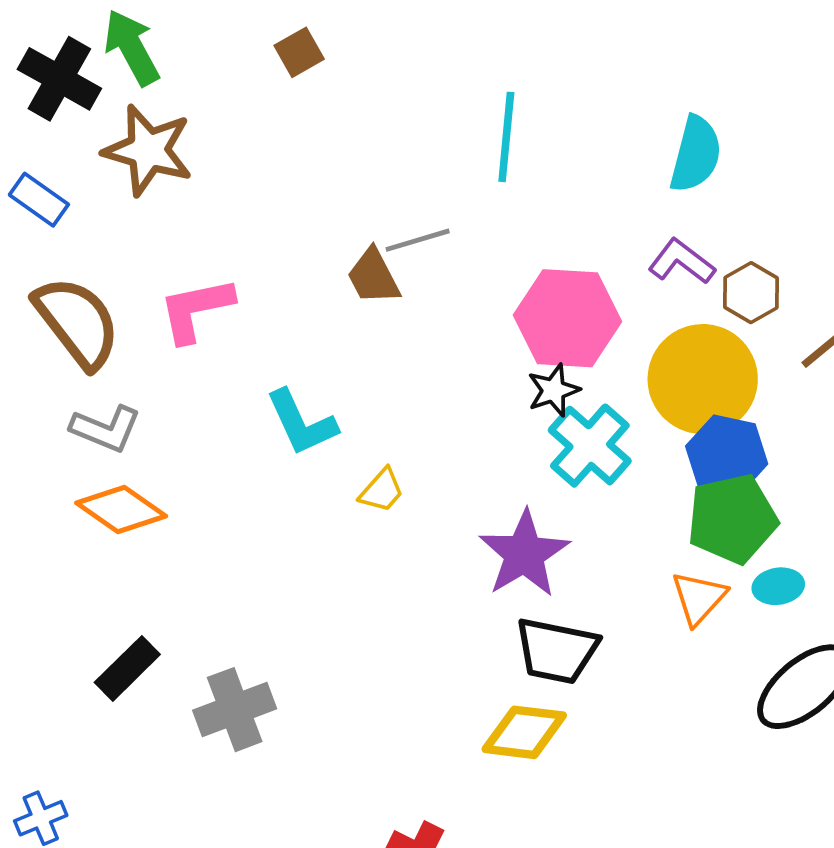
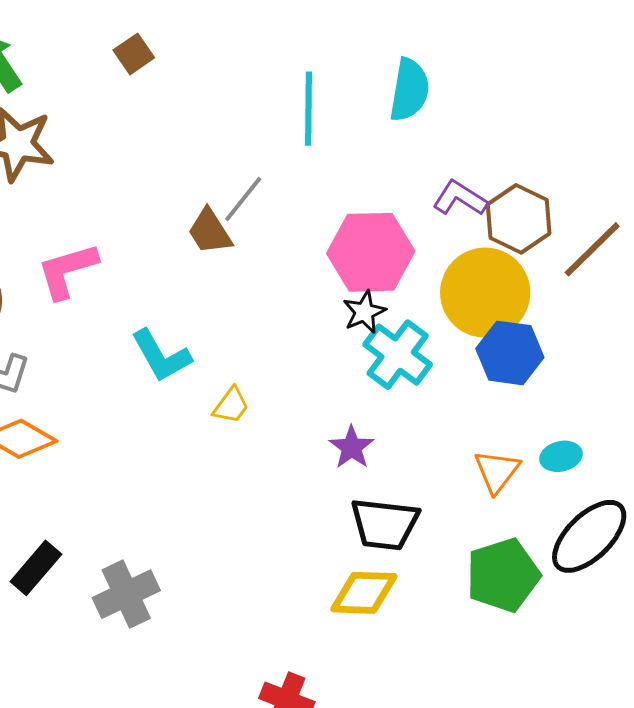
cyan semicircle: (696, 154) -> (409, 90), moved
gray line: (418, 240) -> (243, 199), turned -30
brown hexagon: (751, 293) -> (519, 219), size x1.4
green pentagon: (732, 519) -> (503, 575), moved
purple star: (524, 554) -> (352, 447), size x0.6

